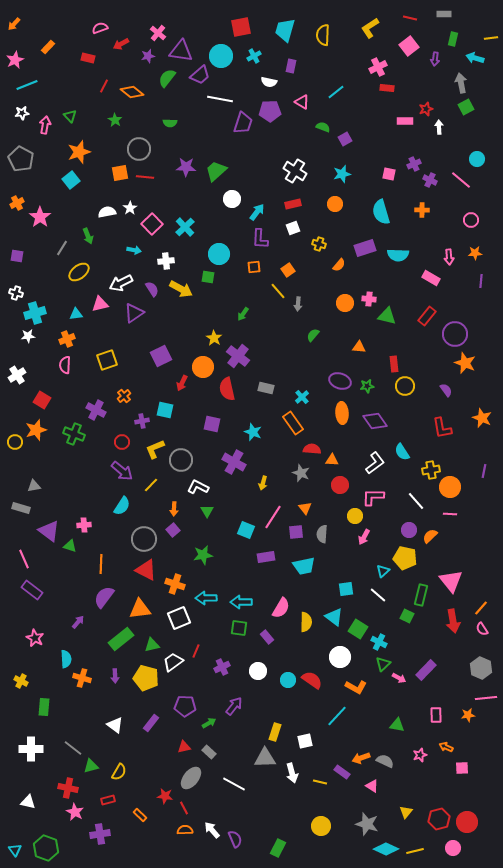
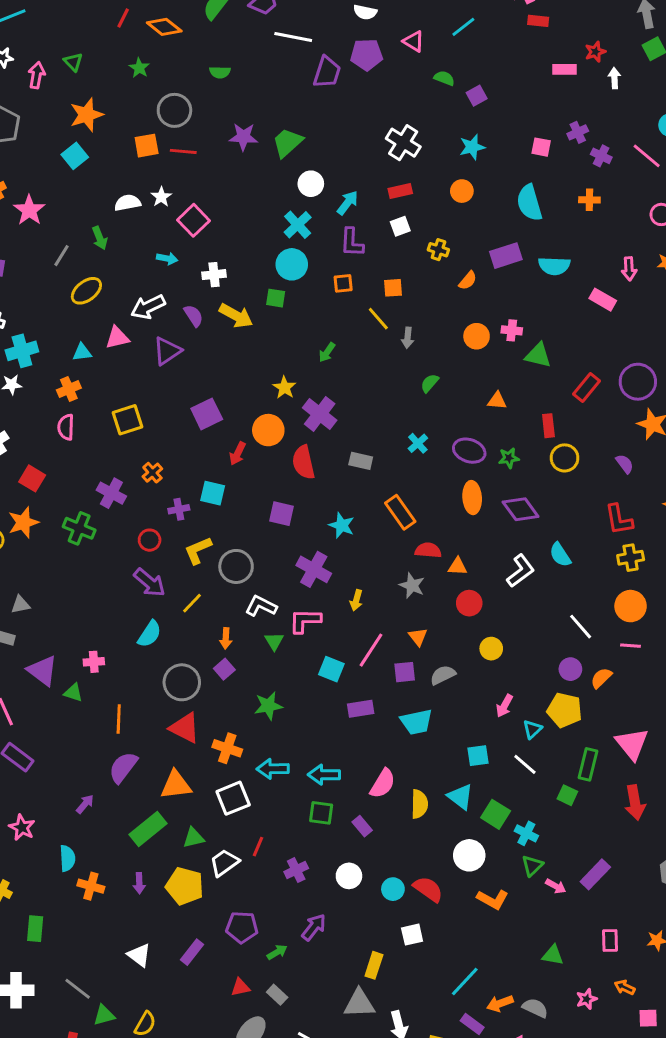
cyan cross: (185, 227) -> (298, 225), moved
orange square: (288, 270) -> (393, 288), turned 32
red rectangle: (427, 316) -> (587, 388), moved
cyan cross: (302, 397) -> (418, 443), moved
yellow cross: (431, 470) -> (631, 558), moved
pink L-shape: (373, 497) -> (305, 621), moved
gray semicircle: (322, 534) -> (443, 675), turned 60
pink arrow: (364, 537) -> (504, 706), moved
cyan line: (337, 716) -> (465, 981), moved
white square: (305, 741) -> (412, 935), moved

